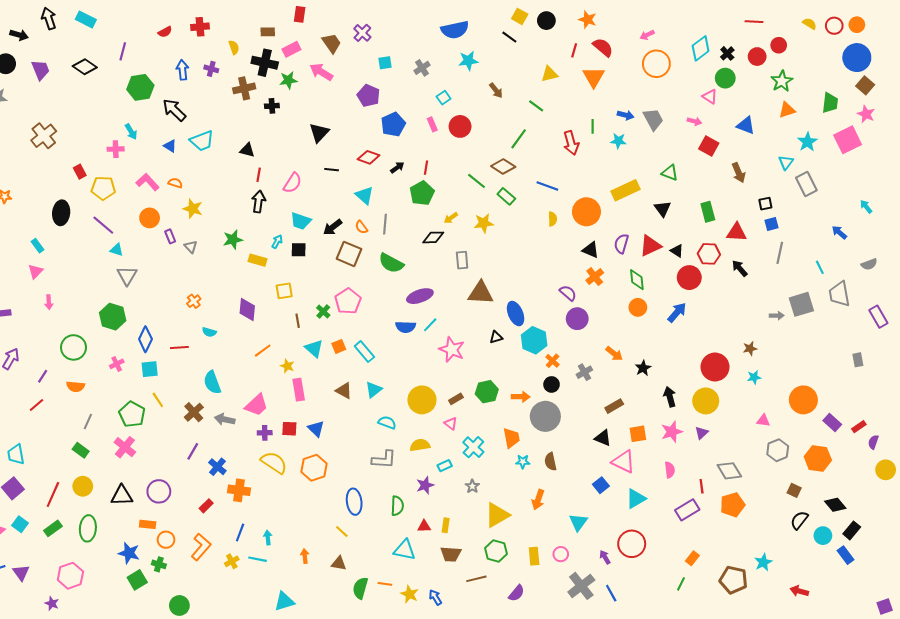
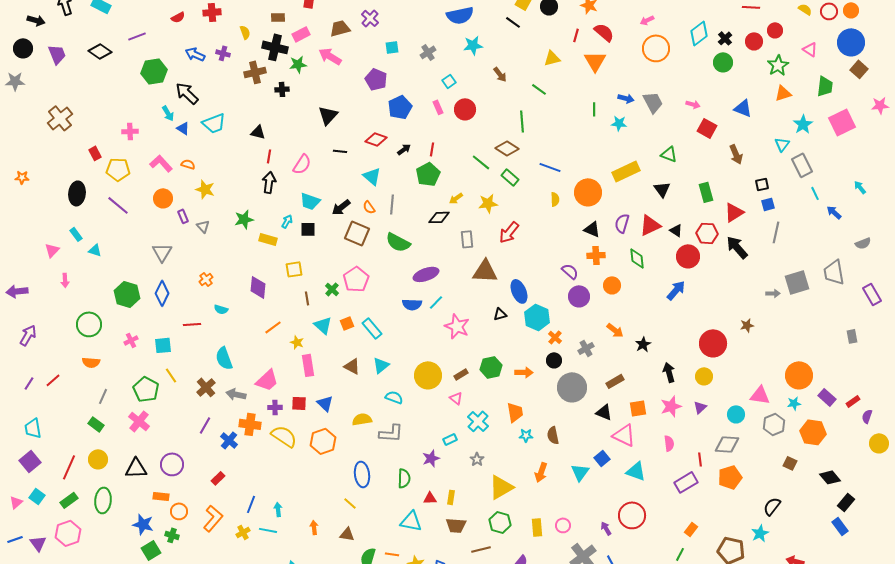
brown trapezoid: (332, 43) -> (340, 28), turned -70
purple line: (123, 51) -> (137, 36), turned 54
blue arrow: (182, 70) -> (195, 54), turned -60
pink triangle: (710, 97) -> (810, 49), moved
pink star: (866, 114) -> (880, 105), moved, turned -30
cyan arrow: (131, 132) -> (168, 113), moved
green line: (519, 139) -> (522, 121), turned -40
red arrow: (571, 143) -> (509, 232), moved, turned 55
red triangle: (737, 232) -> (734, 212), turned -35
cyan rectangle: (38, 246) -> (76, 234), moved
cyan triangle: (117, 250) -> (95, 250), moved
cyan line: (820, 267) -> (815, 193), moved
black arrow: (740, 268) -> (737, 247), size x1.4
gray triangle: (127, 276) -> (162, 252), moved
orange cross: (595, 277) -> (596, 255), turned 36
orange circle: (638, 307) -> (612, 285), moved
blue diamond: (145, 339) -> (162, 293), moved
purple line: (43, 376) -> (29, 383), moved
cyan star: (754, 377) -> (794, 403), moved
yellow circle: (706, 401) -> (704, 376), size x0.7
gray circle: (545, 416) -> (572, 387), moved
pink triangle: (763, 420) -> (760, 395), size x1.5
yellow semicircle: (420, 445) -> (362, 419), moved
gray diamond: (729, 471) -> (727, 444), turned -55
orange cross: (239, 490) -> (250, 424), moved
cyan triangle: (636, 499) -> (636, 471), turned 50
black semicircle: (799, 520) -> (772, 506), moved
cyan triangle: (578, 522) -> (580, 472), moved
cyan circle: (823, 536) -> (736, 414), moved
pink hexagon: (70, 576) -> (68, 533), moved

